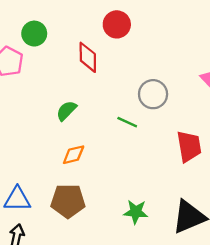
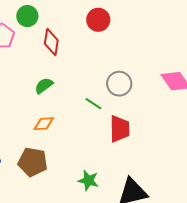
red diamond: (88, 57) -> (51, 42), moved
red trapezoid: (189, 146) -> (120, 129), moved

